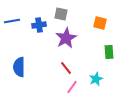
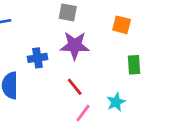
blue cross: (39, 25) -> (37, 58), moved
purple star: (66, 38) -> (75, 45), turned 30

